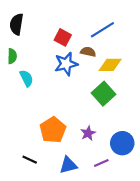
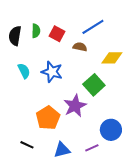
black semicircle: (17, 24) -> (15, 36), moved
green semicircle: (12, 56) -> (36, 31), moved
blue star: (66, 64) -> (52, 72), moved, turned 30
yellow diamond: (110, 65) -> (112, 58), moved
purple star: (88, 133) -> (75, 106), moved, size x1.6

